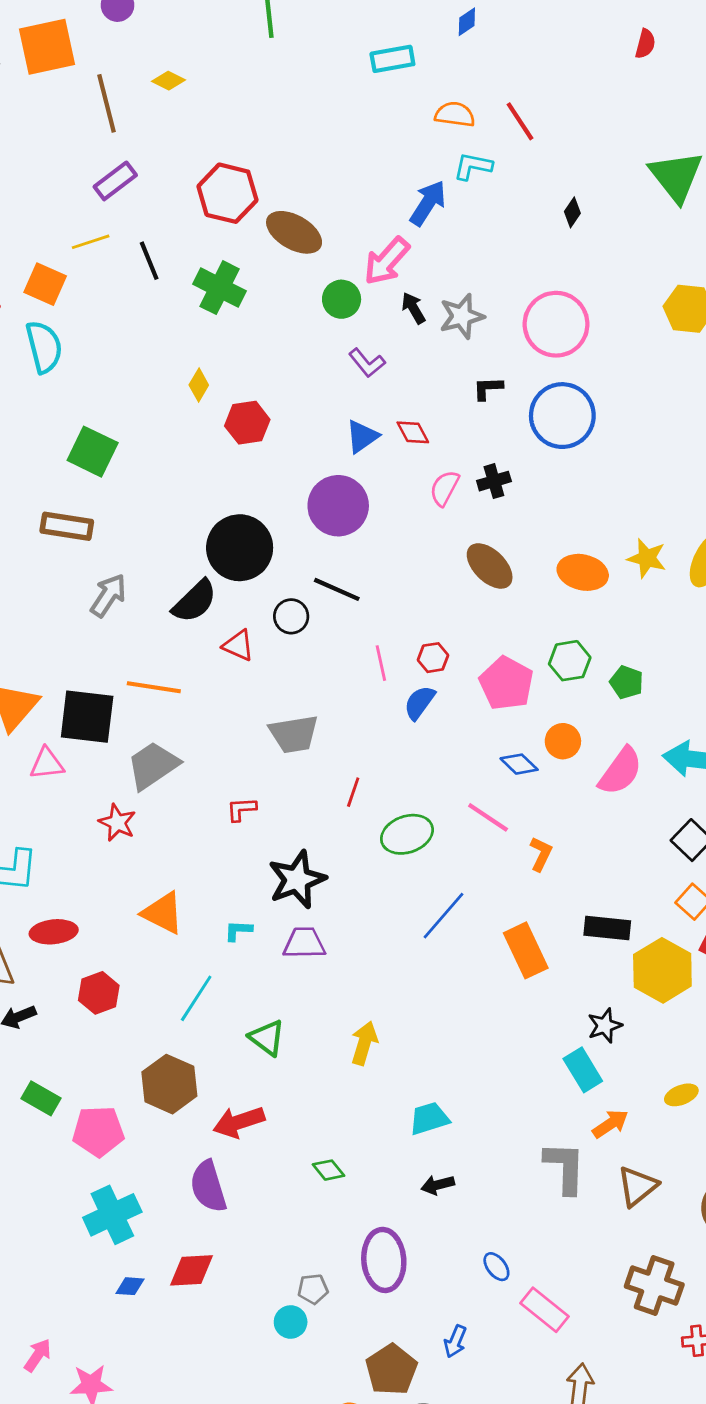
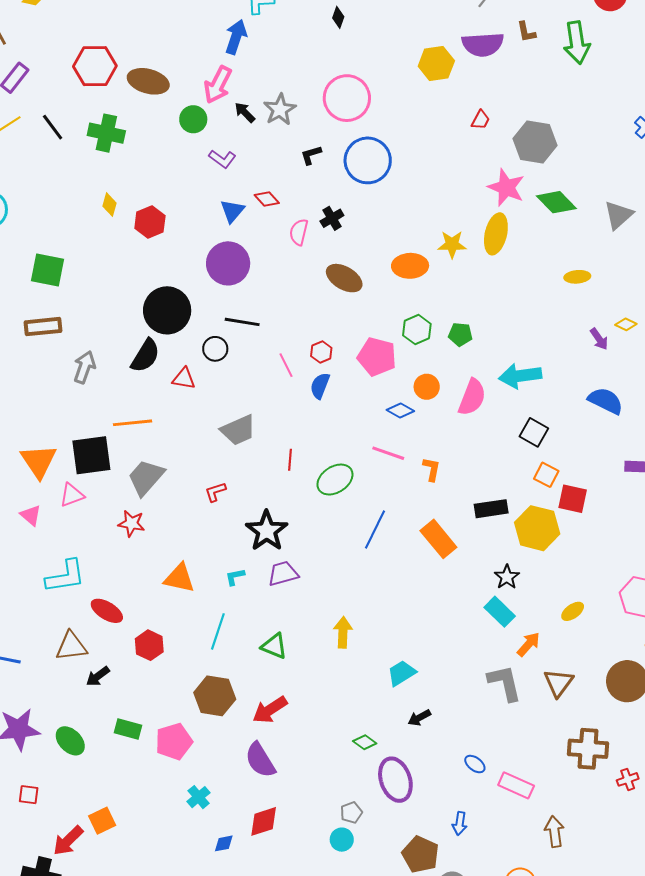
red ellipse: (54, 932) -> (107, 611), turned 52
green diamond: (328, 1170) -> (365, 742), moved
cyan cross: (112, 1215) -> (199, 797), size x0.6

